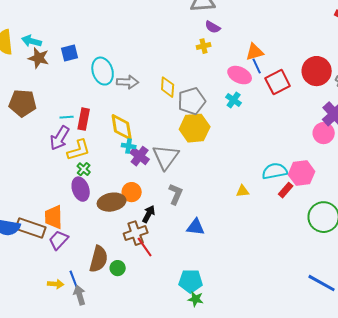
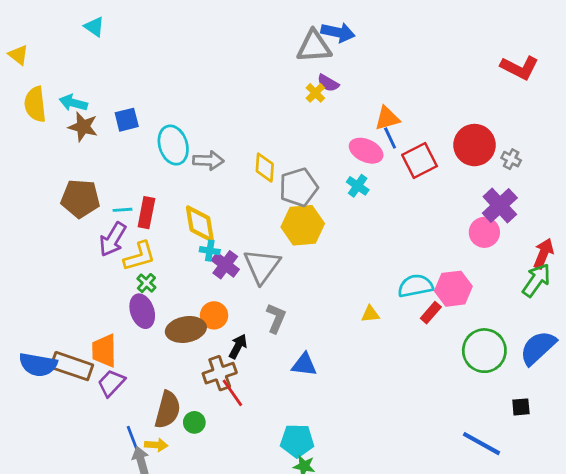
yellow cross: (204, 46) -> (315, 93), moved, turned -32
brown pentagon: (23, 103) -> (80, 199), moved
yellow arrow: (56, 284) -> (156, 445), moved

